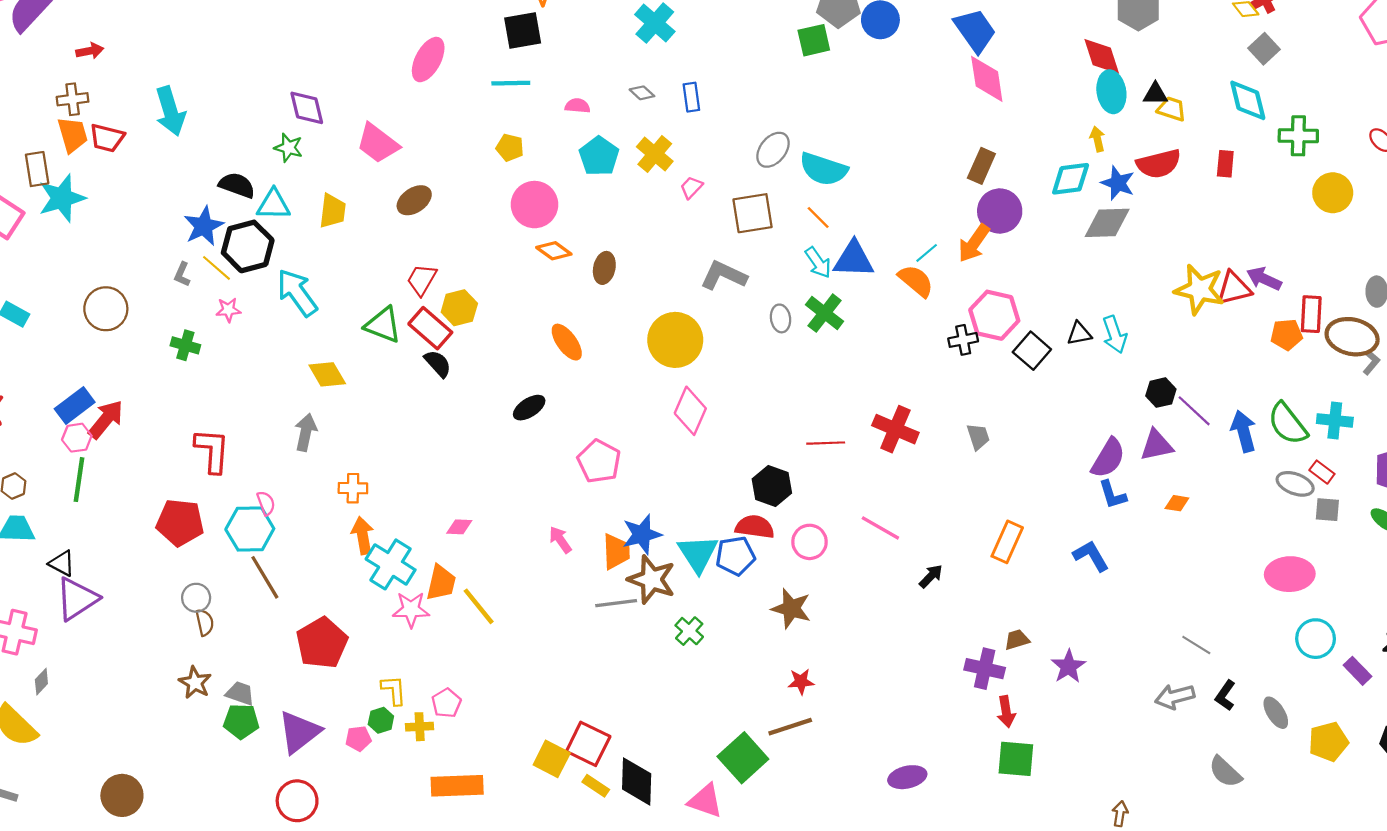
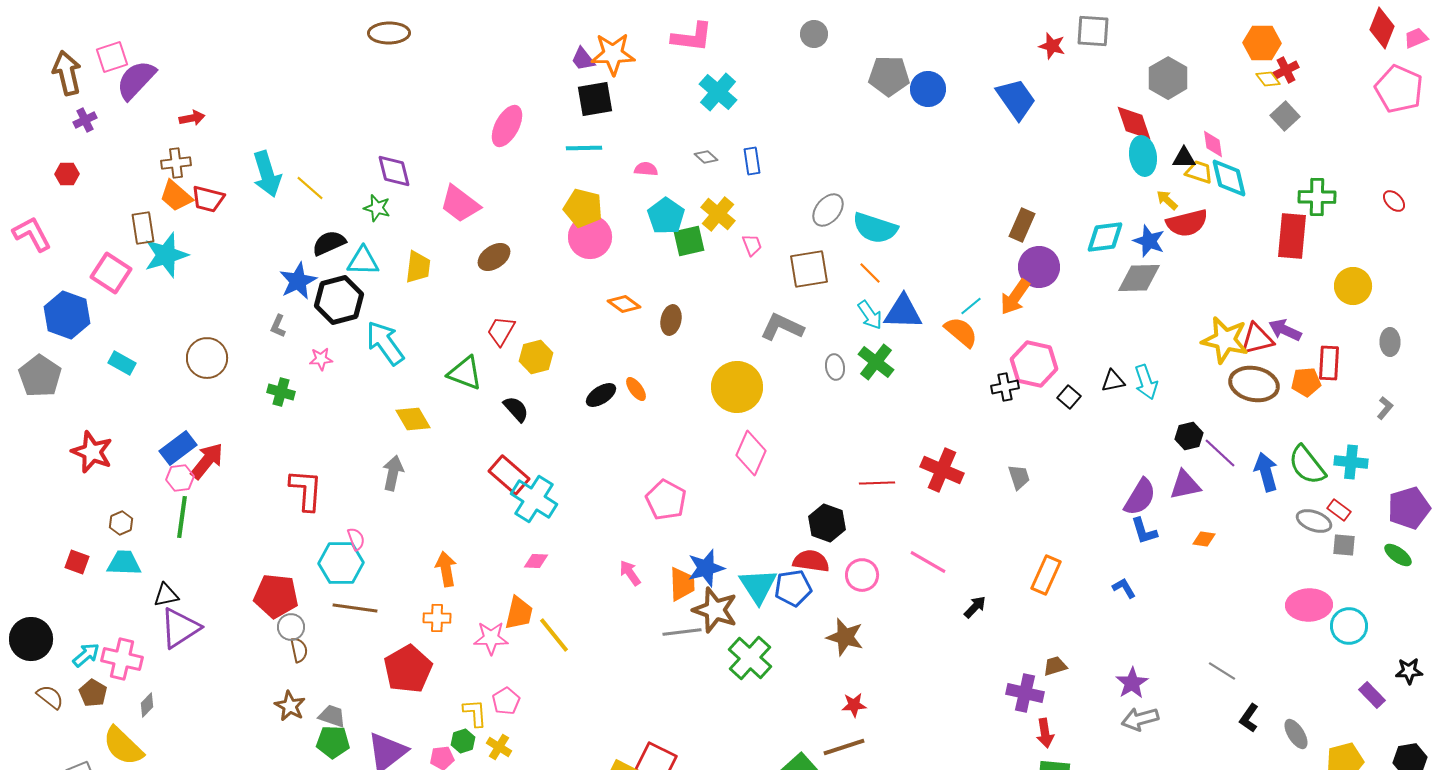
green square: (814, 40) -> (689, 241), moved
pink diamond: (987, 79) -> (1213, 144), moved, size x0.6
cyan diamond: (1248, 100) -> (1229, 178), moved
orange trapezoid: (73, 135) -> (176, 196), turned 147
yellow arrow: (1097, 139) -> (1167, 200), moved, turned -35
yellow pentagon: (510, 148) -> (583, 208), size x1.5
red rectangle: (1225, 164) -> (1292, 236), moved, size x1.8
black semicircle: (237, 185) -> (329, 243), turned -44
pink trapezoid: (691, 187) -> (752, 245), turned 115
yellow circle: (1333, 193) -> (1353, 286), moved
pink circle: (535, 205) -> (590, 237), moved
yellow line: (217, 268) -> (310, 188), moved
red rectangle: (430, 328) -> (509, 475), moved
brown ellipse: (1352, 337) -> (1254, 384), moved
orange ellipse: (567, 342) -> (636, 389), size x0.7
black square: (1032, 351) -> (1069, 397), size x0.7
black ellipse: (529, 408) -> (601, 395), moved
orange cross: (353, 488) -> (437, 618), moved
red pentagon: (180, 523) -> (276, 596), moved
blue L-shape: (1091, 556) -> (1124, 588), size x0.7
black triangle: (62, 563) -> (166, 595), turned -40
cyan cross: (391, 564) -> (534, 499), moved
brown line: (265, 577) -> (355, 608), turned -51
green cross: (689, 631) -> (750, 658), size x1.6
cyan circle: (1316, 639) -> (1349, 626), moved
purple star: (1068, 666) -> (1132, 683), moved
gray arrow: (1175, 697) -> (1140, 719), moved
pink pentagon: (446, 703) -> (506, 701), moved
yellow cross: (420, 727) -> (499, 747), turned 35

